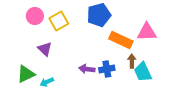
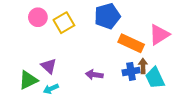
pink triangle: (147, 32) -> (159, 35), turned -30
purple triangle: (45, 49) -> (49, 66), moved
blue cross: (107, 69) -> (131, 71), moved

